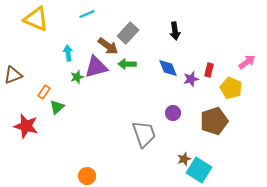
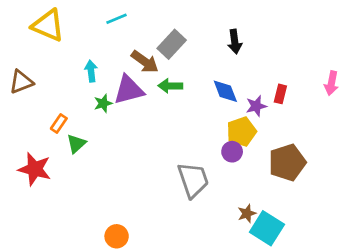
pink arrow: (247, 62) -> (331, 83), turned 138
brown triangle: (13, 75) -> (21, 82), moved
yellow pentagon: (231, 88) -> (241, 132), moved, turned 30

